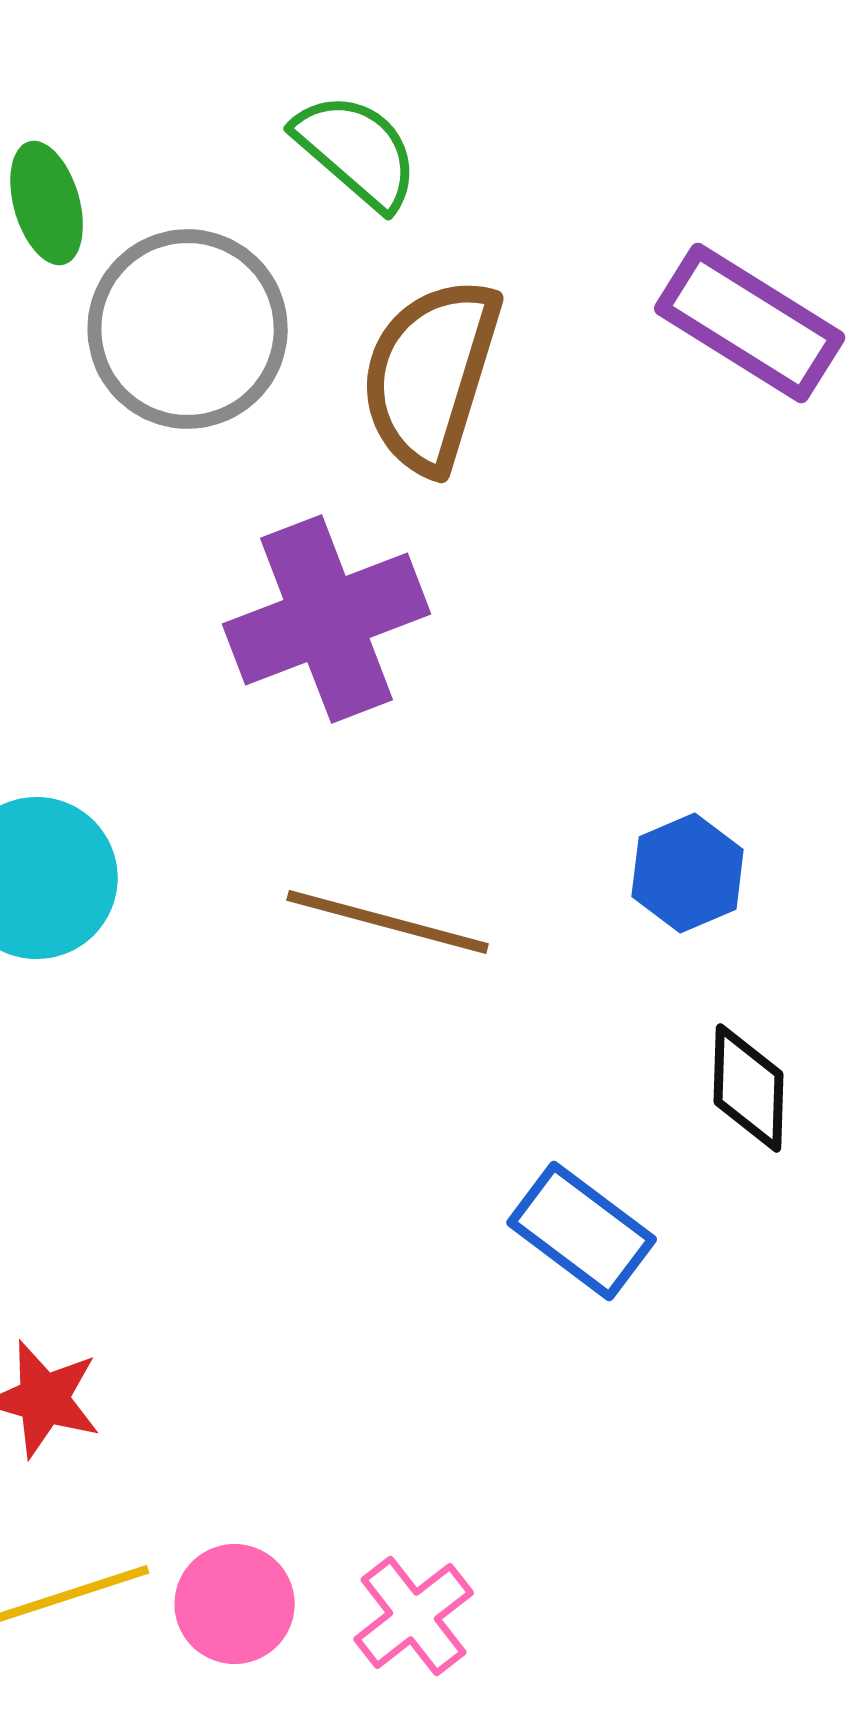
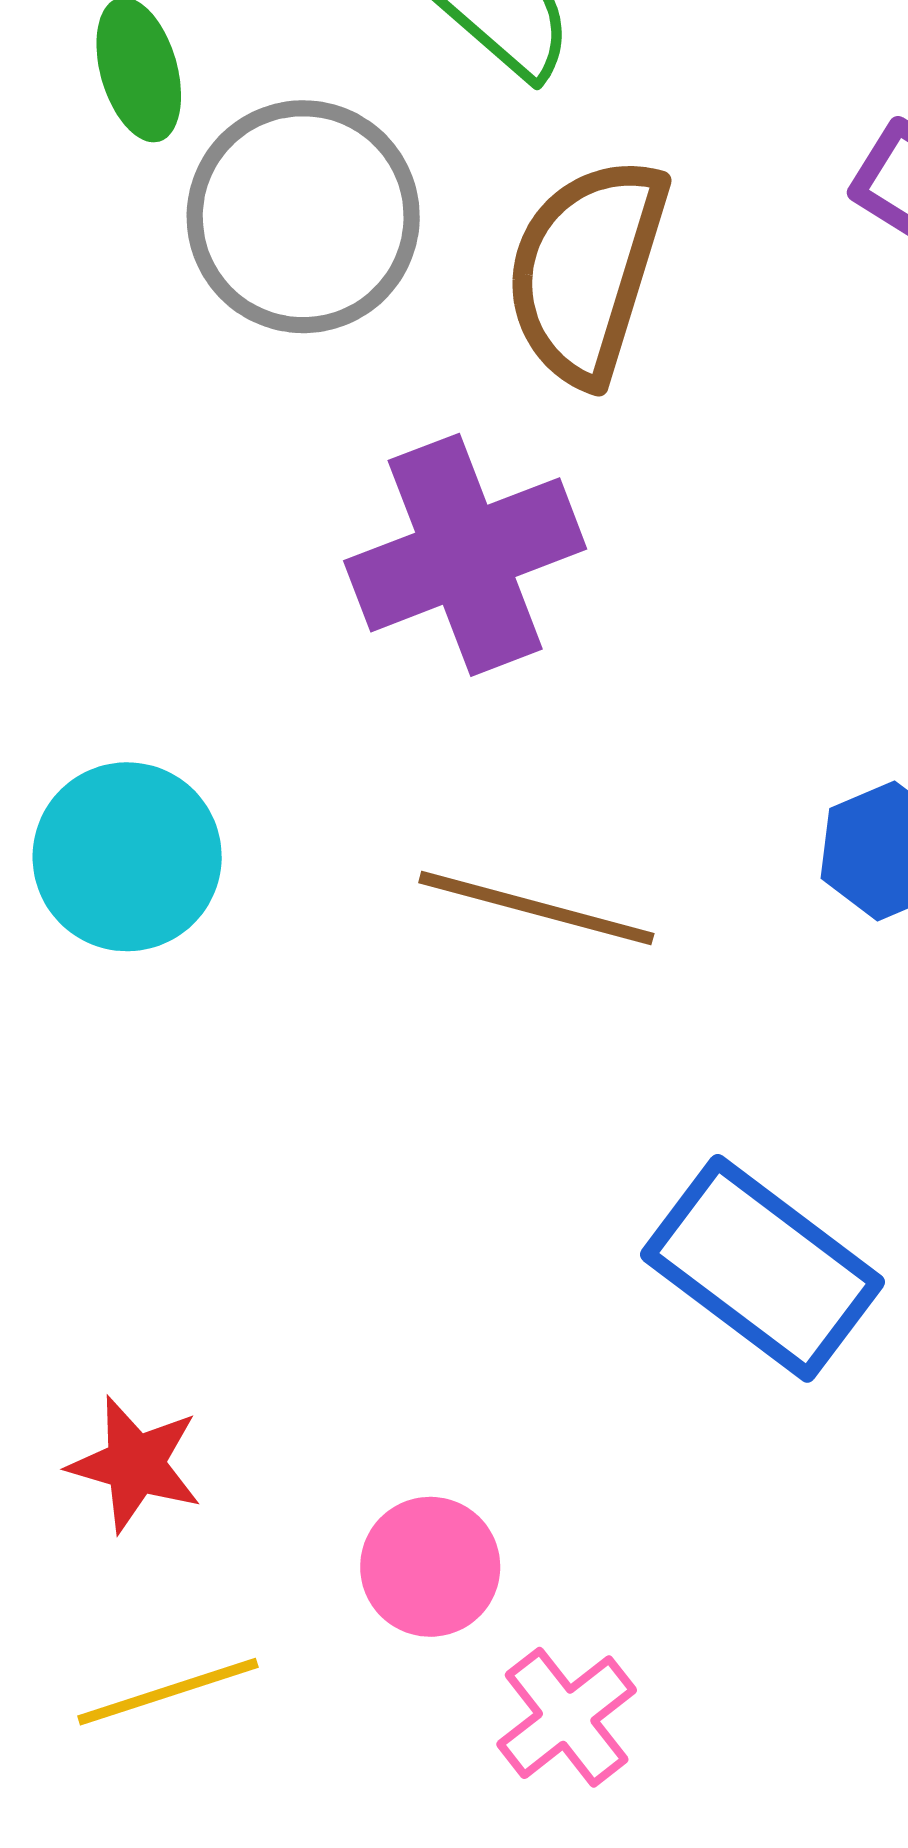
blue rectangle: (582, 1231) -> (762, 1268), size x1.4
pink circle: (235, 1604) -> (430, 1567), moved

